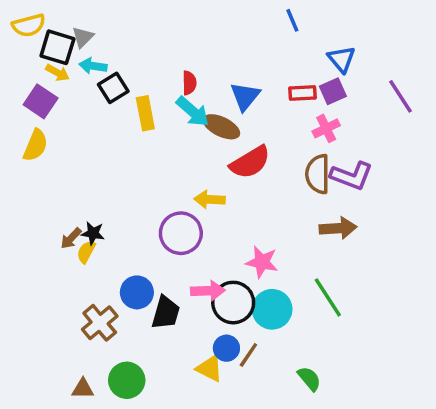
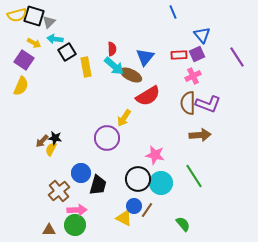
black square: (57, 47) -> (34, 16), moved
yellow arrow: (210, 199) -> (124, 118), turned -60
pink arrow: (208, 291) -> (77, 210), moved

